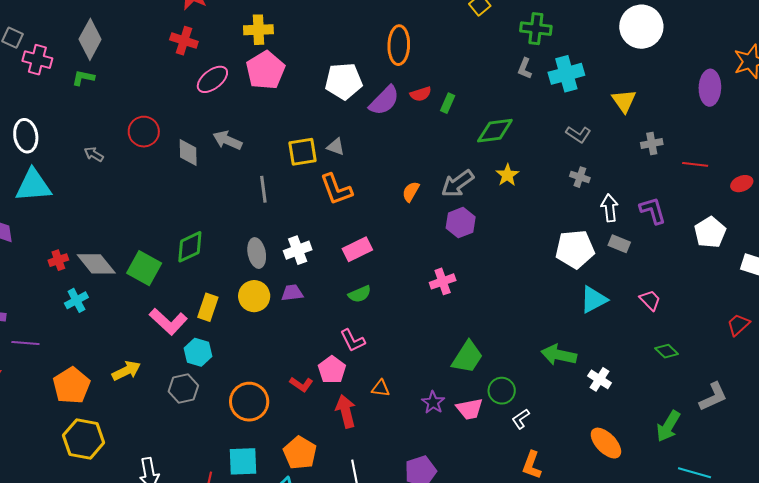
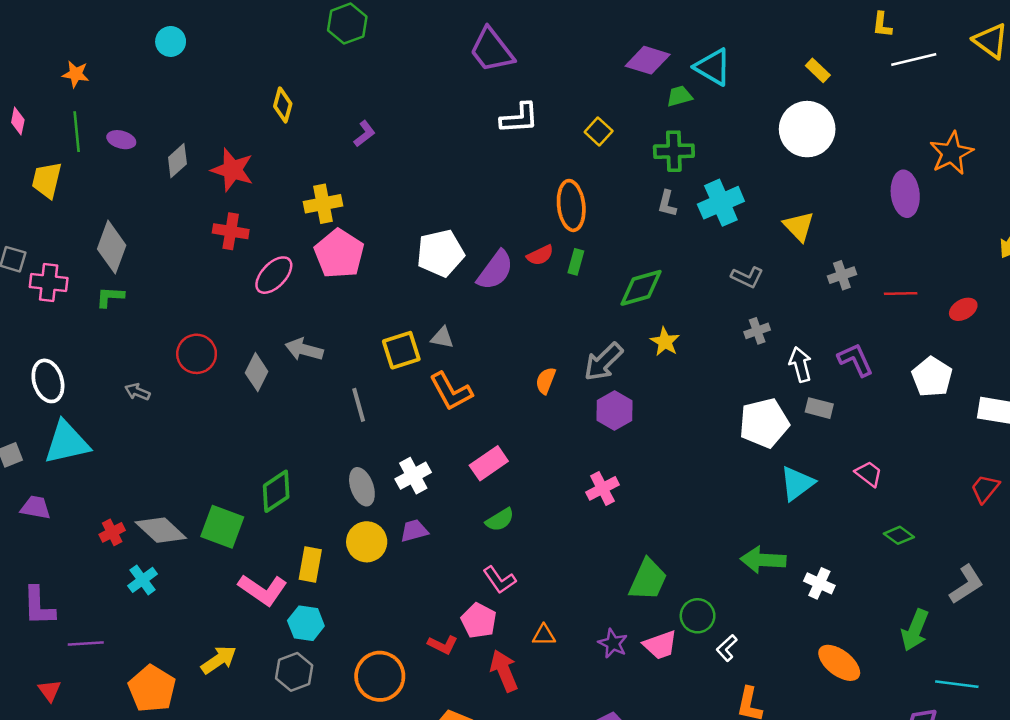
orange ellipse: (399, 45) -> (571, 205), moved
gray diamond: (188, 152) -> (257, 372), turned 36
gray cross: (580, 177) -> (757, 331), turned -30

